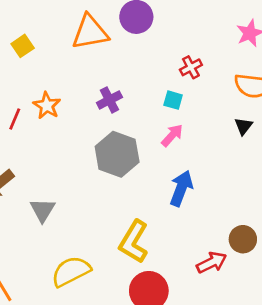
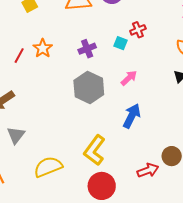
red cross: (191, 67) -> (138, 30), moved
cyan square: (173, 100) -> (121, 43), moved
gray triangle: (43, 210) -> (16, 135), moved

